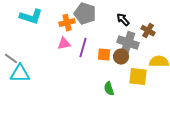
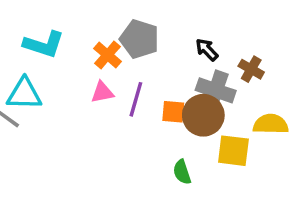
orange cross: (67, 23) -> (108, 55), turned -35
brown circle: (121, 57) -> (203, 115), size x1.5
cyan triangle: (20, 74) -> (24, 94), moved

